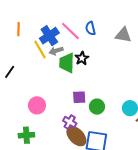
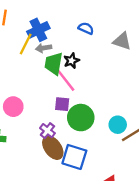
blue semicircle: (90, 28) -> (86, 28), turned 120
pink line: (70, 31) -> (66, 81), moved
yellow line: (40, 49) -> (26, 44), turned 48
green circle: (97, 107) -> (81, 118), size x1.5

